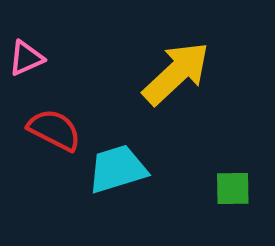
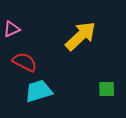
cyan trapezoid: (117, 169) -> (39, 91), moved

